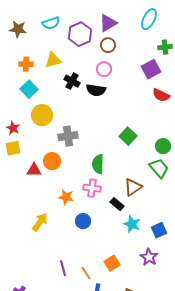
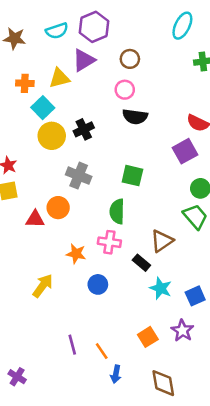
purple triangle: (108, 23) -> (84, 60), moved
purple hexagon: (80, 34) -> (94, 27), moved
purple square: (151, 69) -> (185, 151), moved
black cross: (72, 81) -> (84, 129), moved, turned 35
cyan square: (29, 89) -> (43, 108), moved
black semicircle: (96, 90) -> (135, 117), moved
yellow circle: (42, 115) -> (52, 136), moved
gray cross: (68, 136) -> (79, 176), turned 30
green square: (128, 136) -> (132, 176), moved, turned -30
orange square: (112, 263) -> (148, 337), moved

